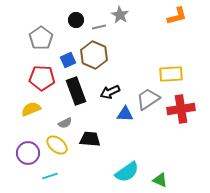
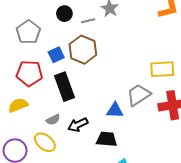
black arrow: (110, 92) -> (78, 125), moved
black trapezoid: (90, 139) -> (107, 139), moved

